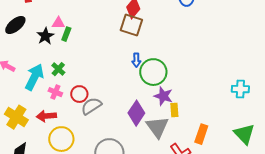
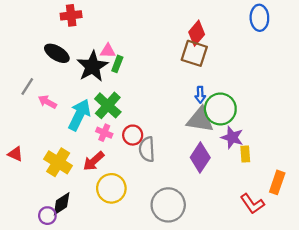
black ellipse: (15, 25) -> (57, 53), turned 70
black star: (45, 36) -> (92, 66), size x1.5
green cross: (58, 69) -> (108, 105), size x1.6
gray semicircle: (91, 106) -> (147, 149), turned -60
red arrow: (46, 116) -> (94, 161), turned -36
gray triangle: (157, 127) -> (200, 120), moved, turned -45

